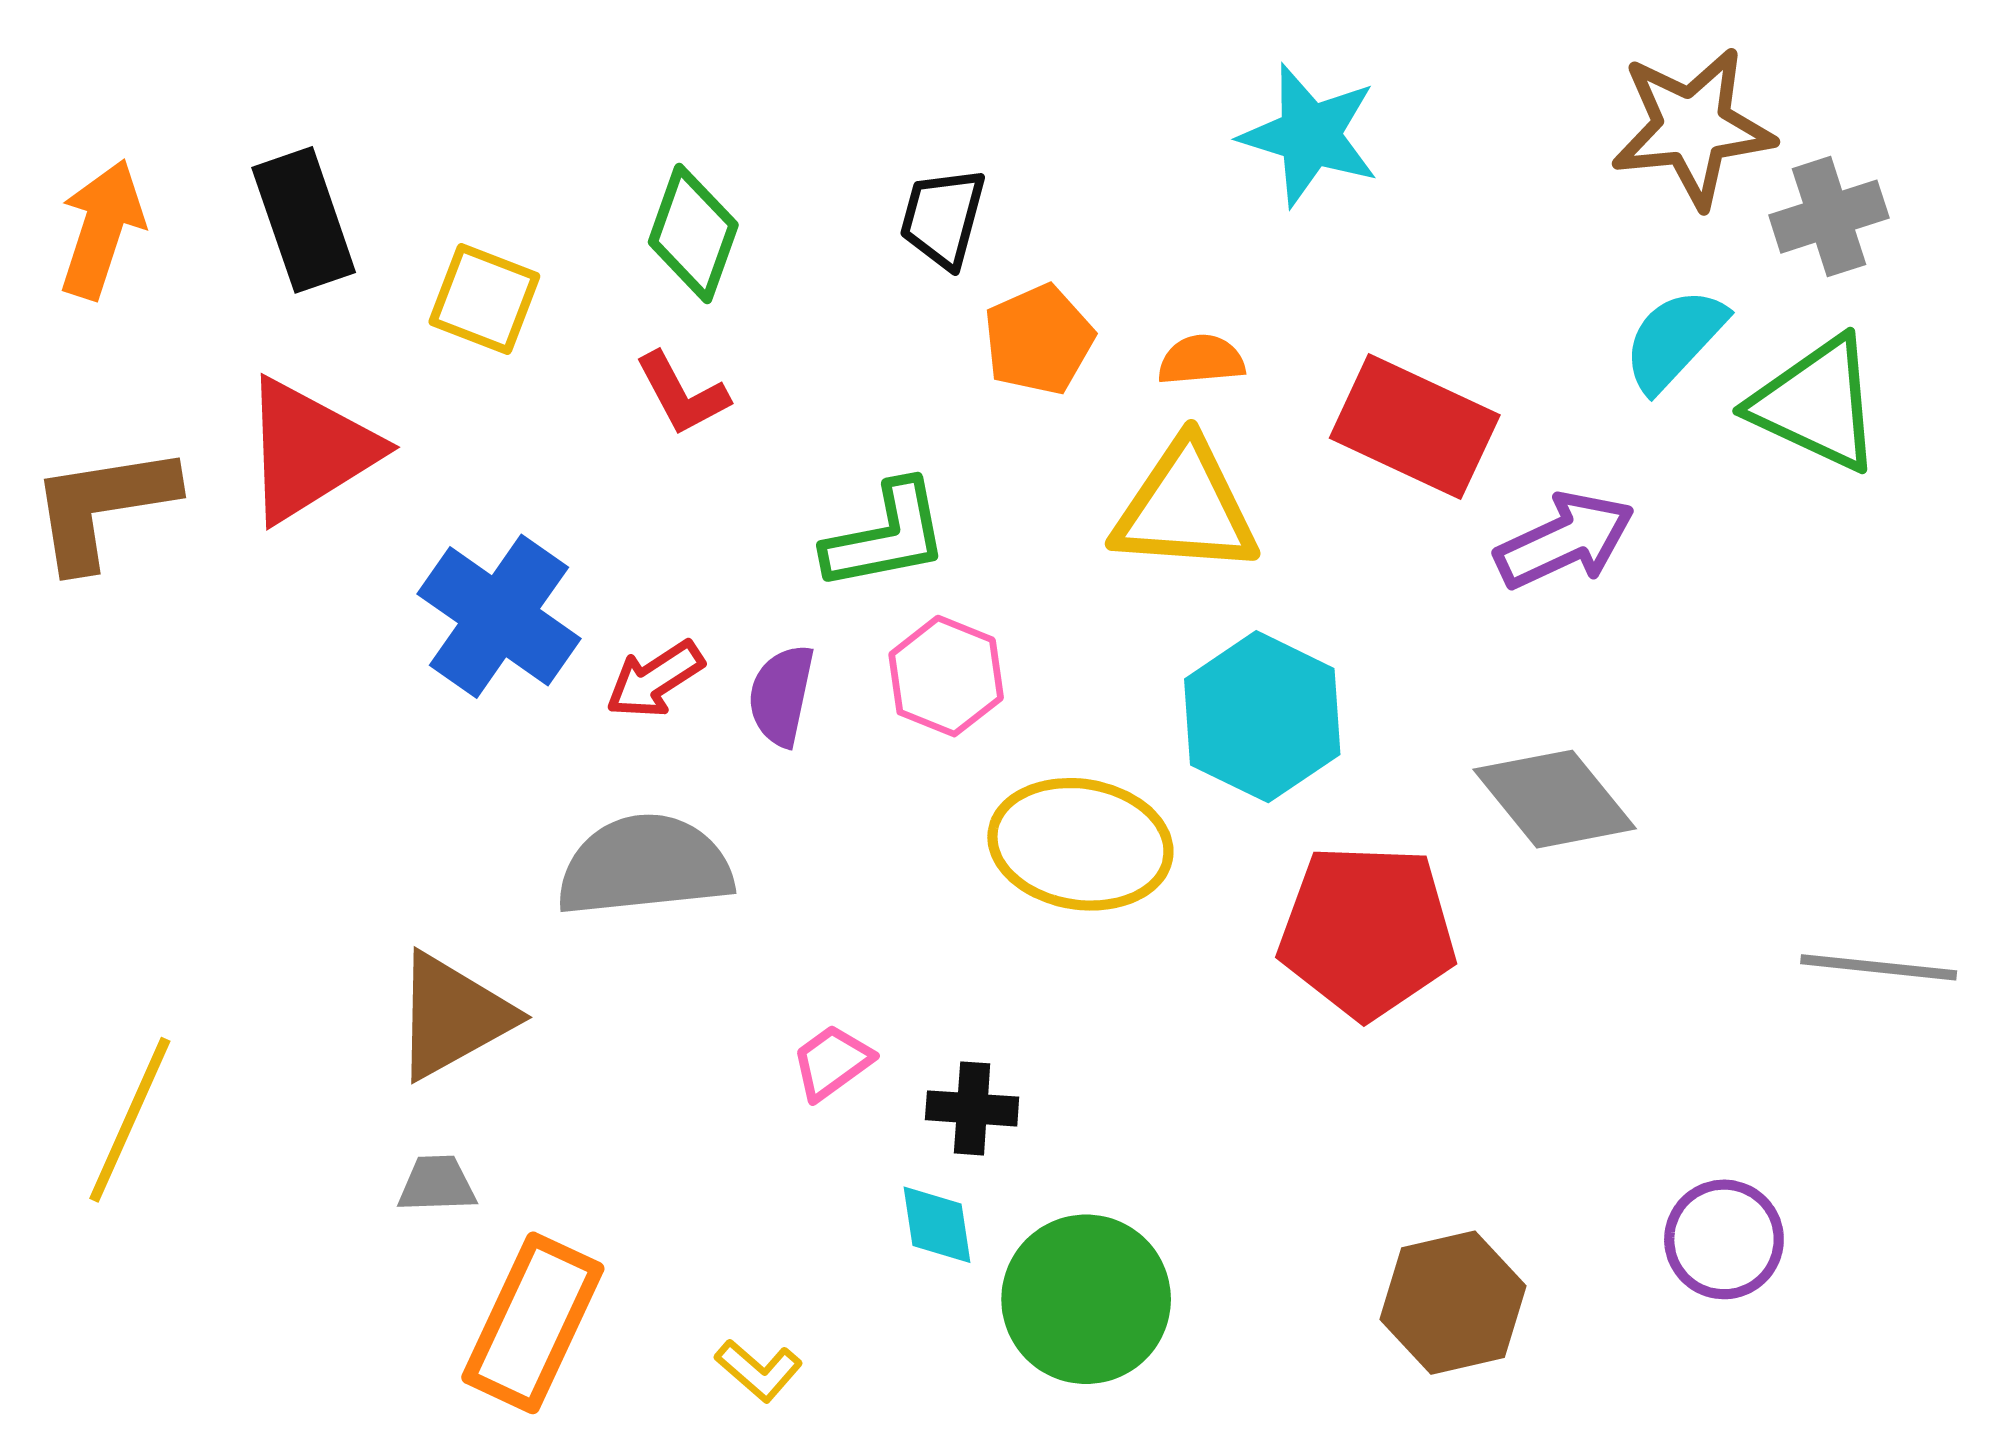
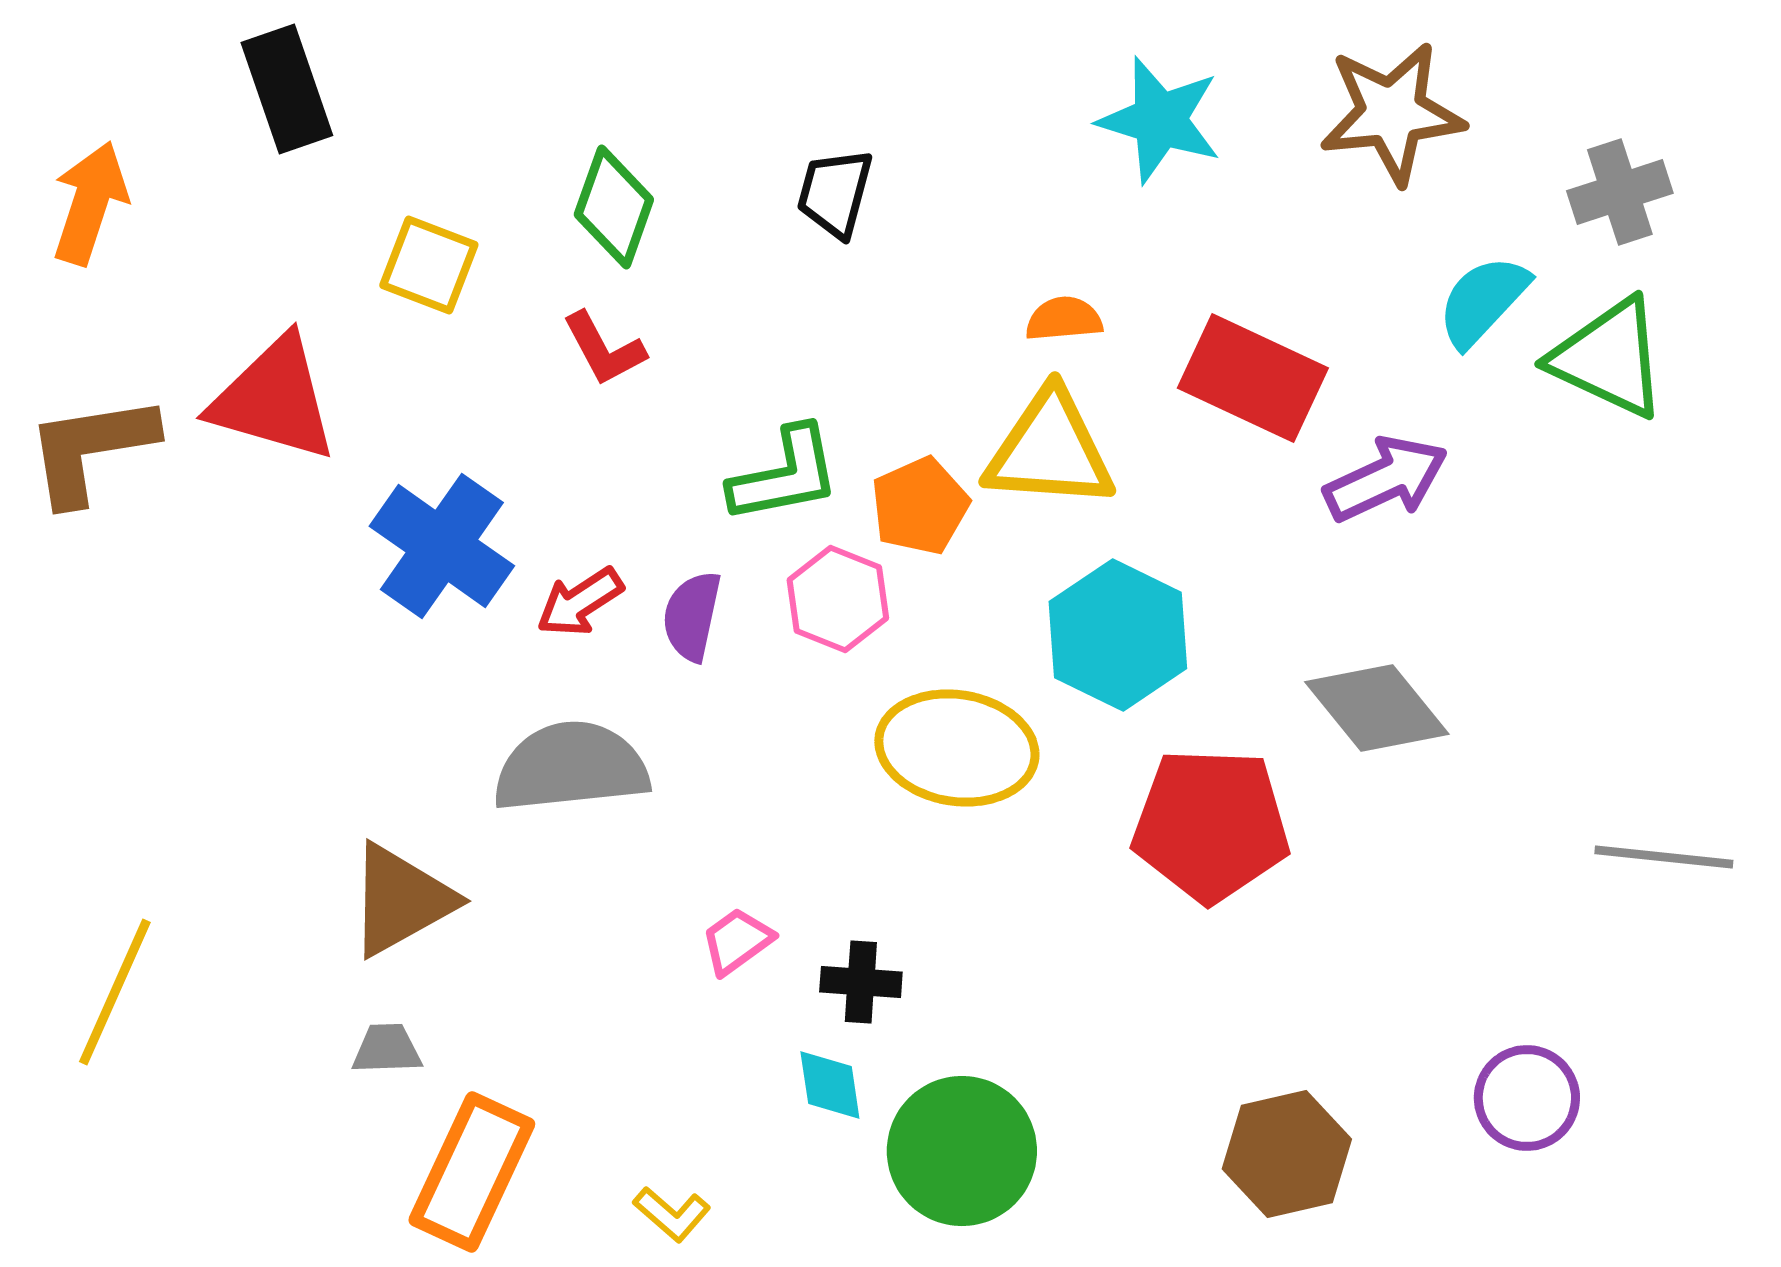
brown star: (1692, 127) -> (1392, 113), moved
black rectangle: (304, 220) -> (287, 89), moved
orange pentagon: (1039, 340) -> (920, 506), moved
red triangle: (309, 450) -> (274, 399), turned 48

